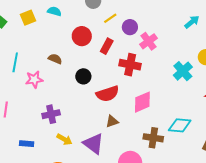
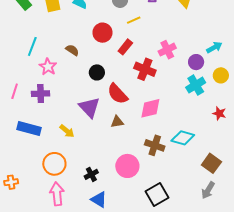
cyan arrow: (192, 22) -> (214, 47), moved
purple circle: (130, 27) -> (196, 62), moved
pink star: (34, 79) -> (48, 67), turned 30
red semicircle: (108, 94) -> (118, 94), turned 55
purple cross: (51, 114) -> (41, 94), moved
blue rectangle: (27, 144) -> (29, 128), size x1.6
purple triangle: (93, 144) -> (89, 107), moved

